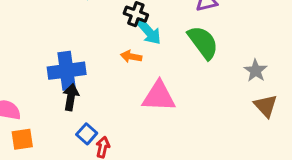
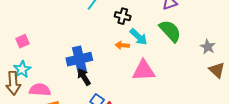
cyan arrow: (149, 32) -> (139, 37), moved
black arrow: (71, 97) -> (84, 77), turned -36

